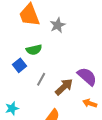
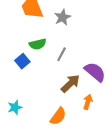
gray line: (41, 79) -> (62, 54), moved
orange arrow: (90, 103) -> (88, 102), moved, turned 88

